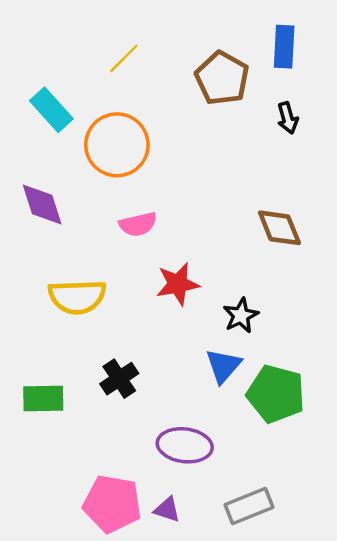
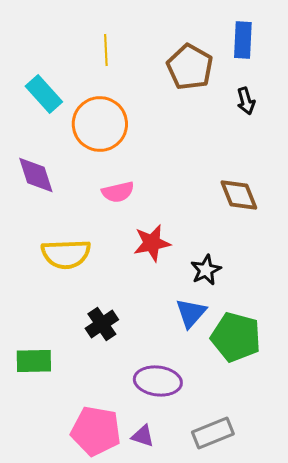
yellow line: (124, 58) -> (106, 50), turned -48
green rectangle: (43, 399) -> (34, 361), moved

